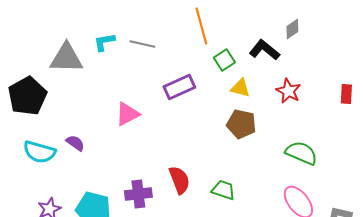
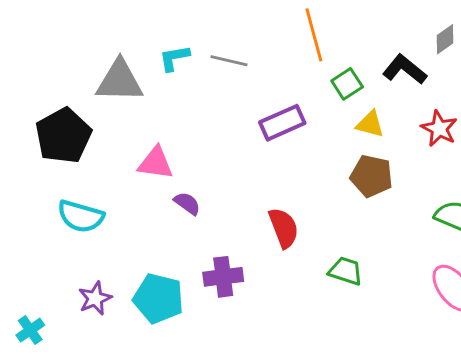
pink triangle: (127, 114) -> (156, 163), moved, turned 36
purple semicircle: (75, 143) -> (187, 203), moved
red semicircle: (179, 180) -> (284, 228), moved

